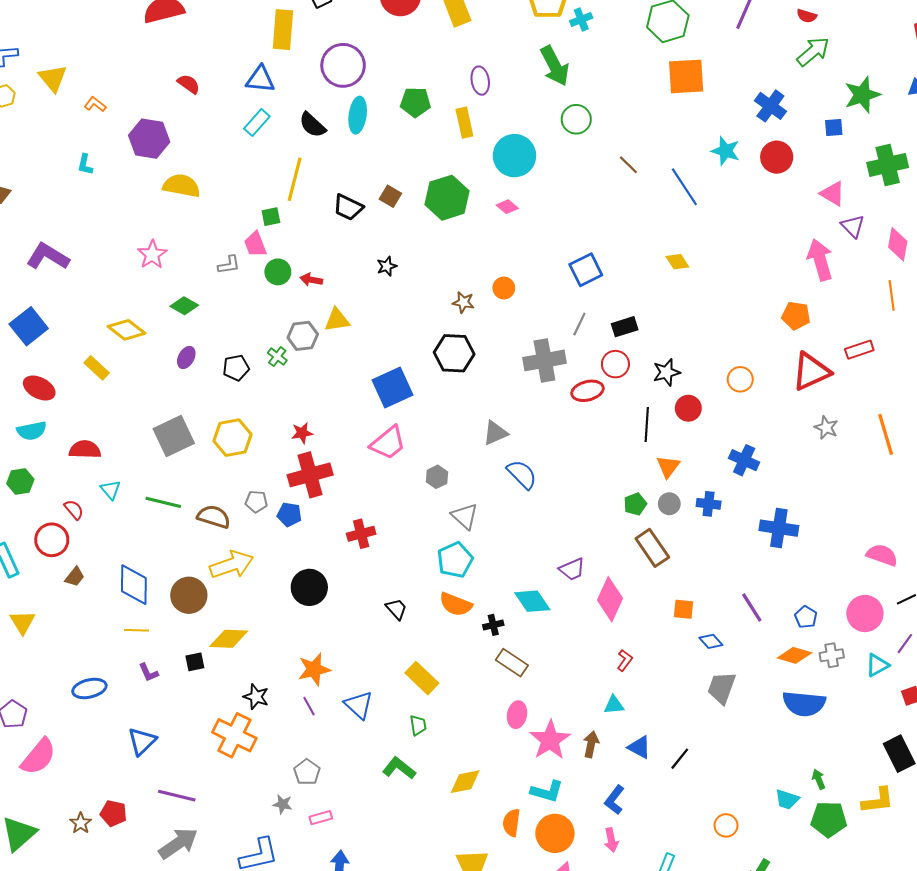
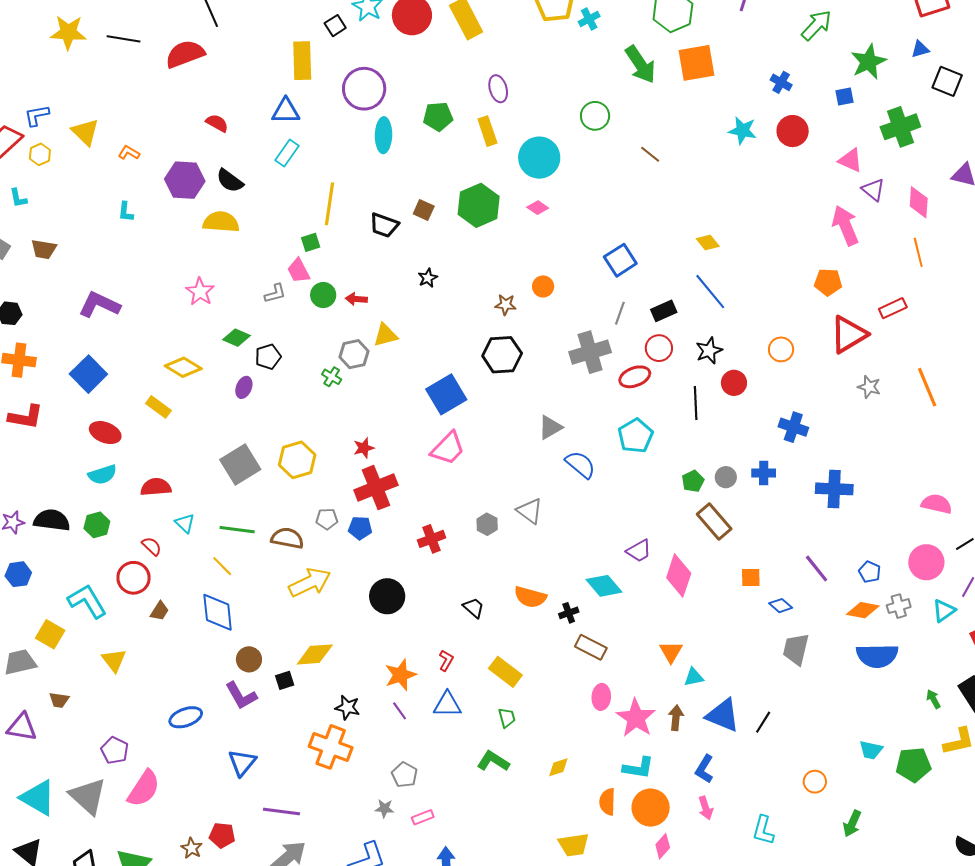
green arrow: (555, 66) -> (641, 64), moved
blue cross: (770, 106) -> (781, 82), size x0.7
black semicircle: (312, 125) -> (230, 181), moved
blue line: (684, 187) -> (710, 292), moved
black pentagon: (236, 368) -> (268, 357), moved
orange triangle: (668, 466) -> (671, 652), moved
gray hexagon: (437, 477) -> (487, 524), moved
cyan pentagon: (455, 560) -> (636, 436), moved
brown circle: (189, 595) -> (249, 659), moved, size x0.7
yellow line: (136, 630) -> (222, 566), moved, turned 50
red L-shape: (625, 660) -> (446, 661), moved
purple L-shape: (149, 673) -> (241, 696), size x1.6
blue triangle: (359, 705) -> (447, 705), turned -36
blue triangle: (639, 747) -> (723, 715), size x1.5
green arrow: (819, 779) -> (933, 699), moved
yellow diamond: (465, 782) -> (558, 767), size x0.7

